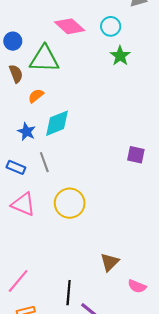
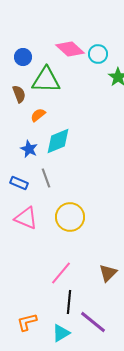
cyan circle: (111, 26) -> (98, 54), moved
blue circle: (13, 41) -> (23, 57), moved
pink line: (18, 281) -> (61, 273), moved

